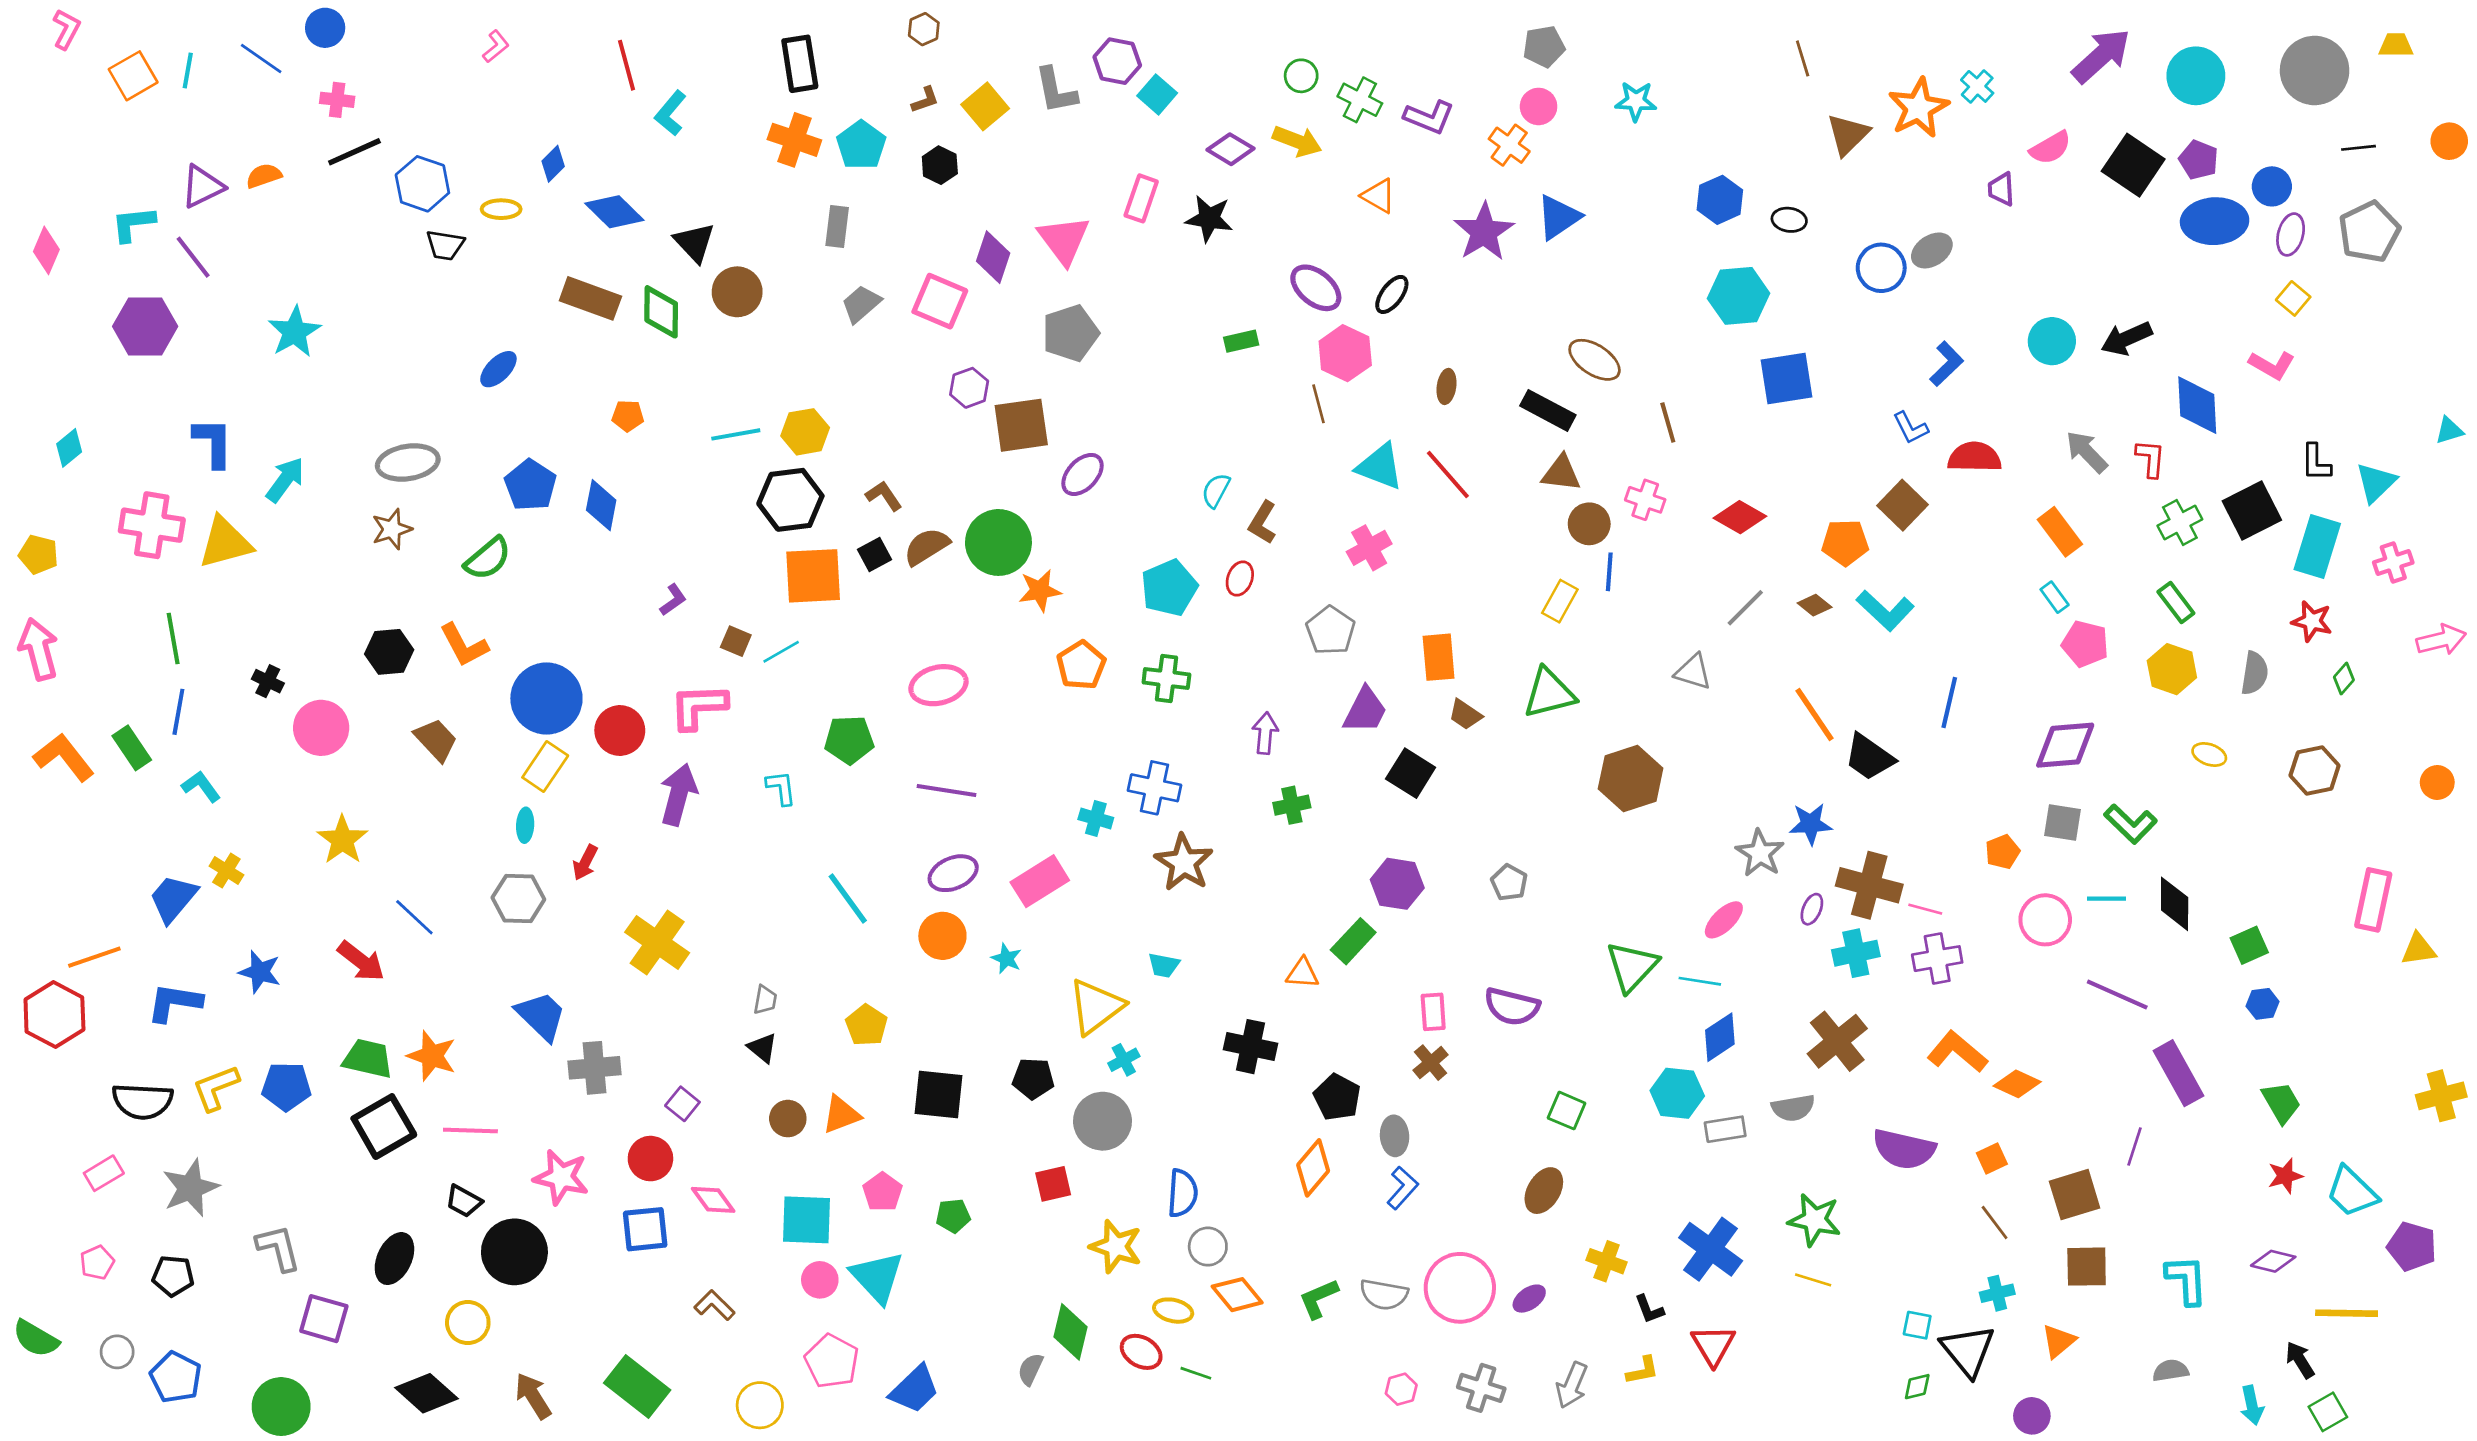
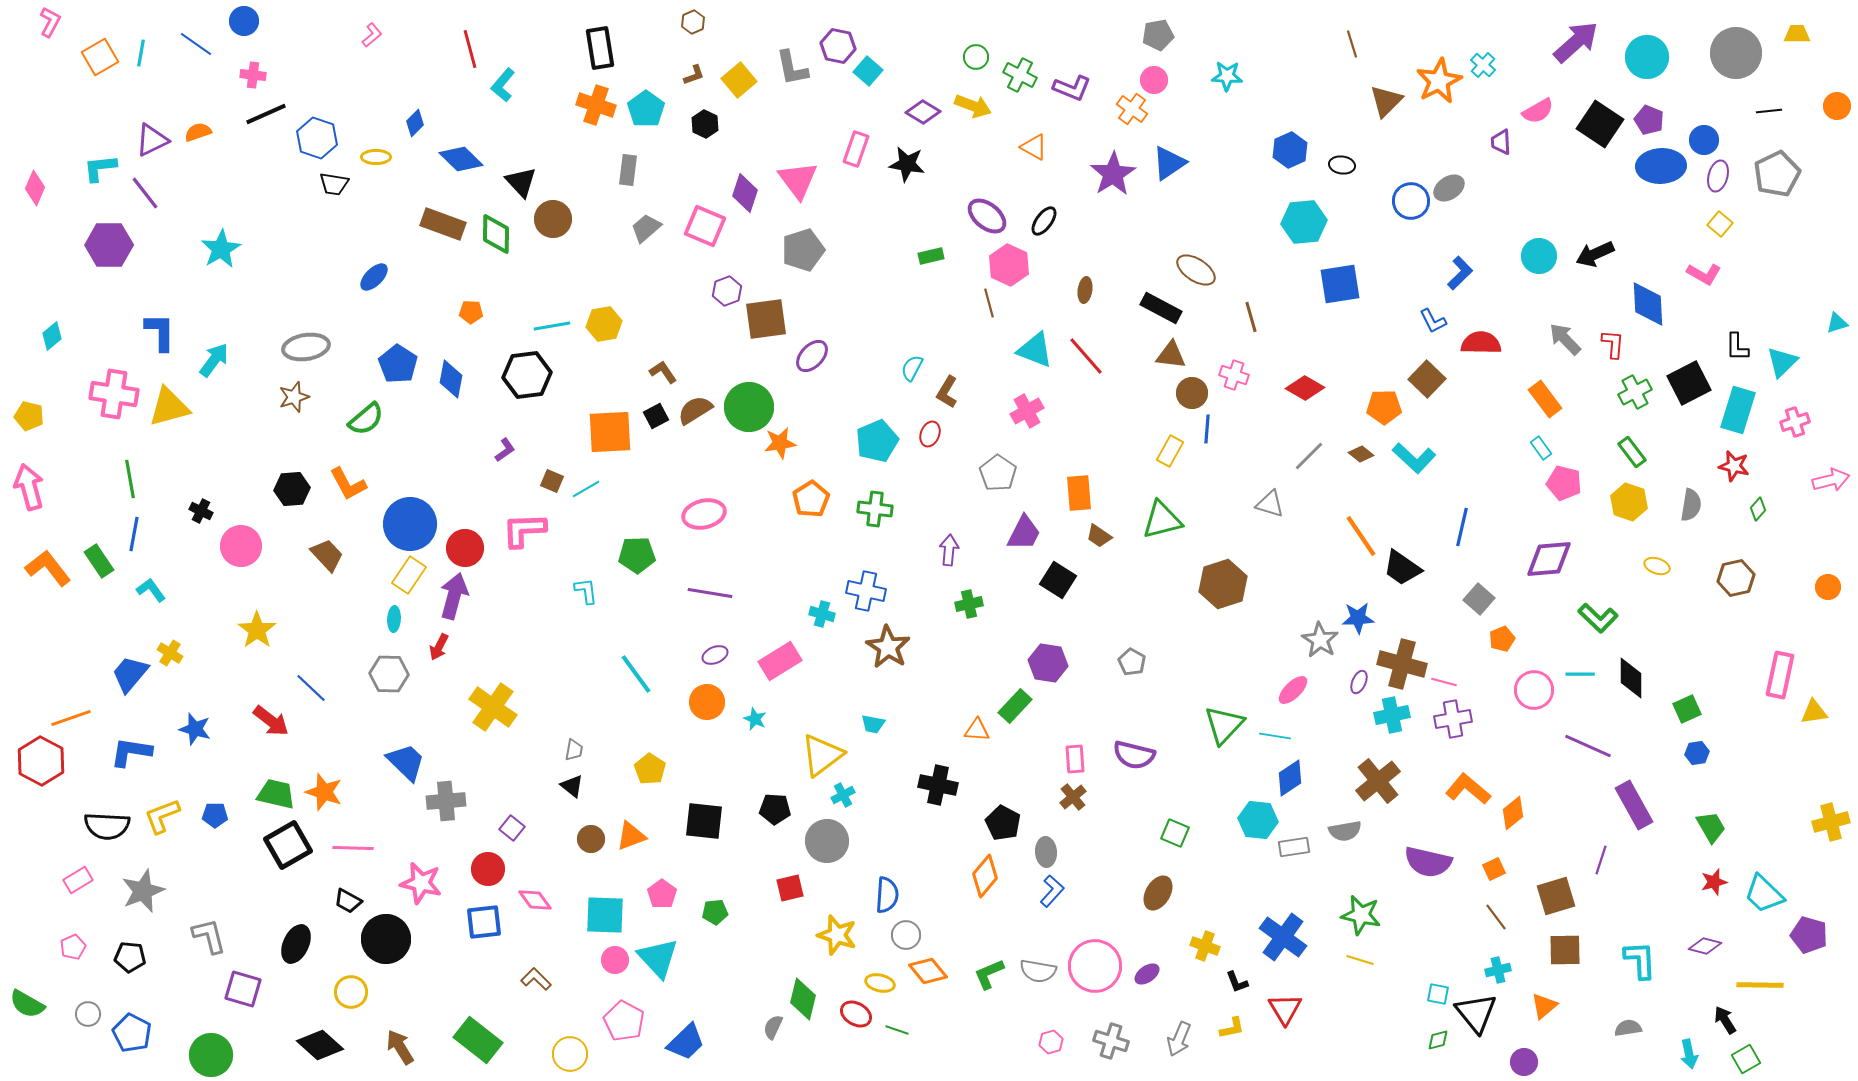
black hexagon: (790, 500) -> (527, 375), moved
purple arrow: (678, 795) -> (454, 596), moved
gray square: (2063, 823) -> (1479, 599), moved, turned 32
purple ellipse: (953, 873) -> (715, 655), size x0.7
orange diamond: (2017, 1084) -> (1513, 813), turned -64
blue pentagon: (286, 1087) -> (215, 815), size x0.7

